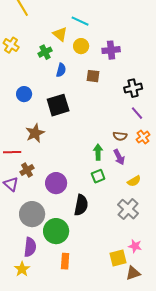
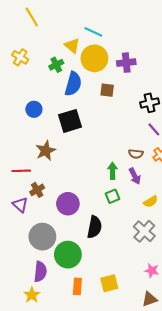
yellow circle: (81, 46) -> (94, 58), size x1.6
blue semicircle: (61, 70) -> (73, 84), size x1.6
yellow square: (118, 258) -> (109, 283), moved

